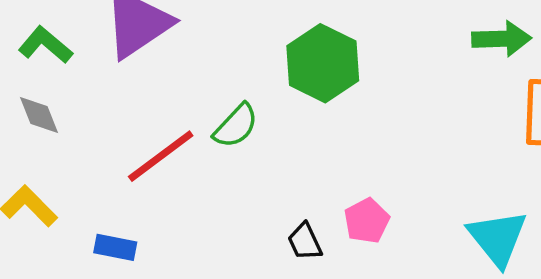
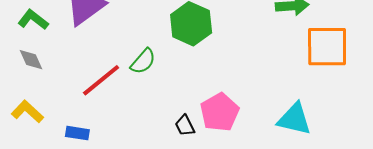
pink pentagon: (367, 221) -> (220, 112), size x1.5
cyan triangle: (498, 238) -> (294, 119), turned -36

